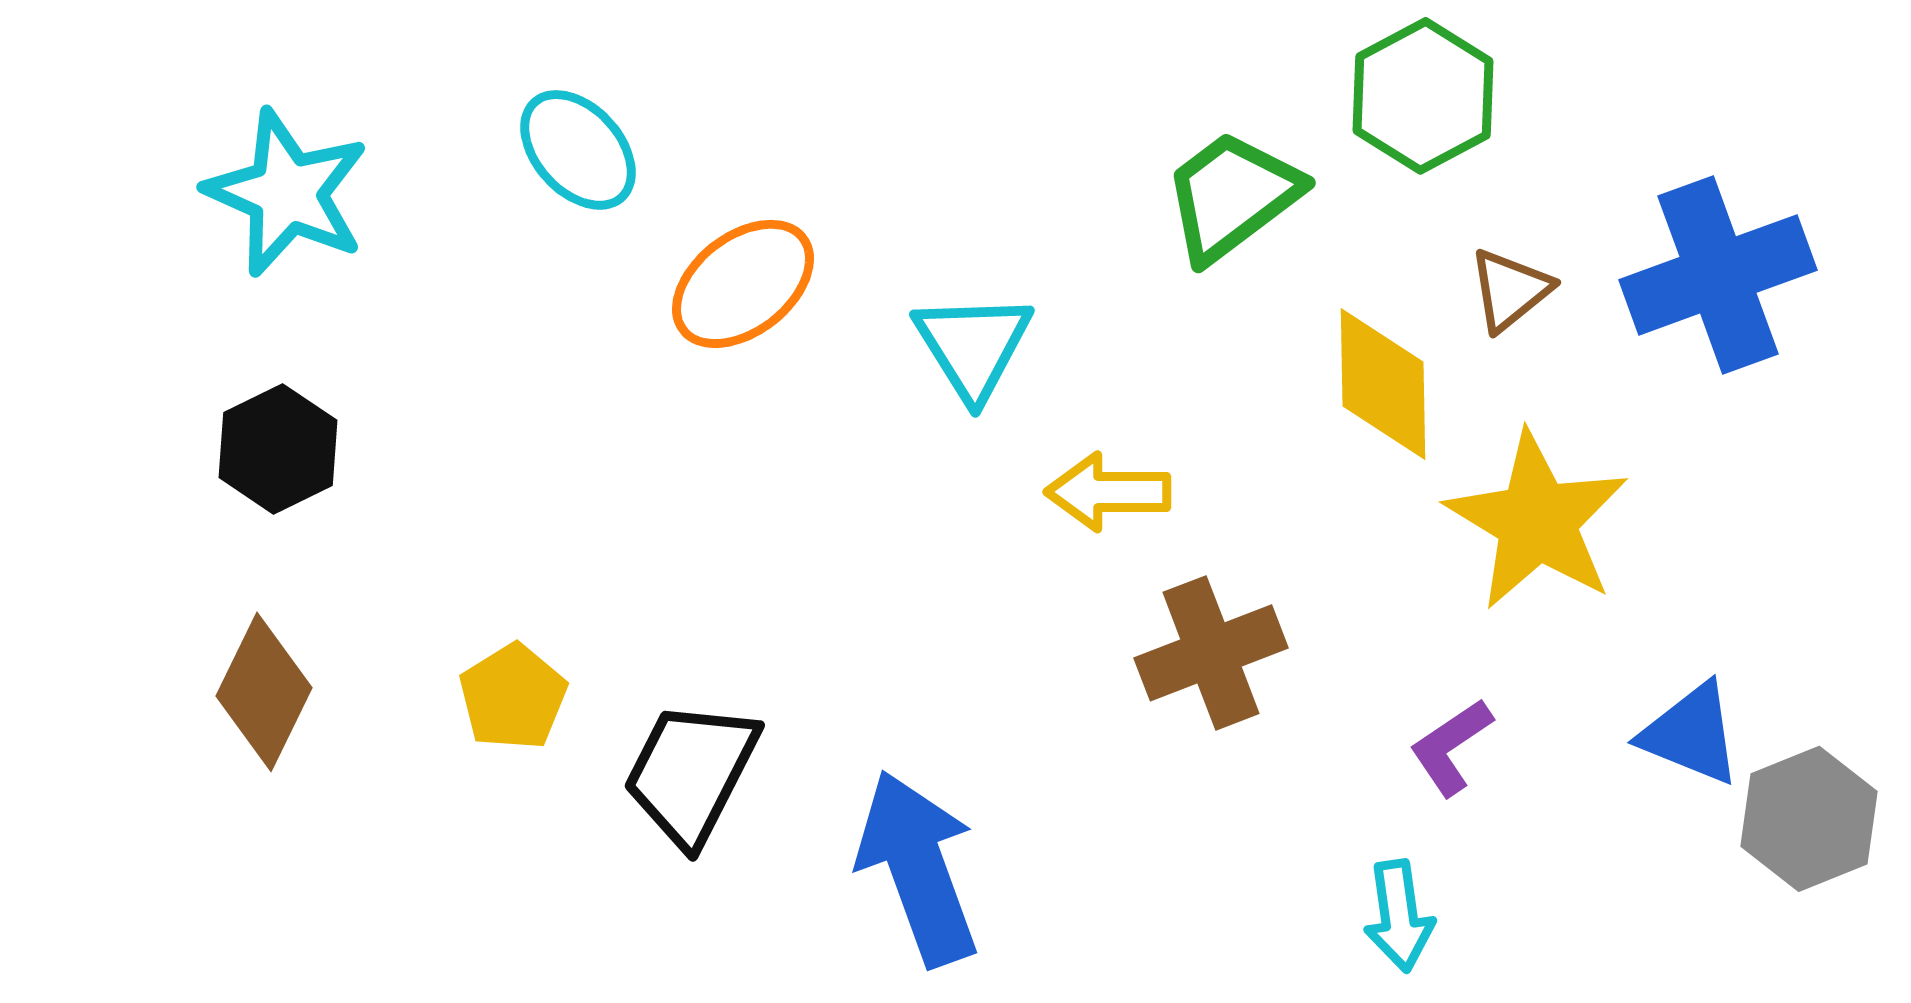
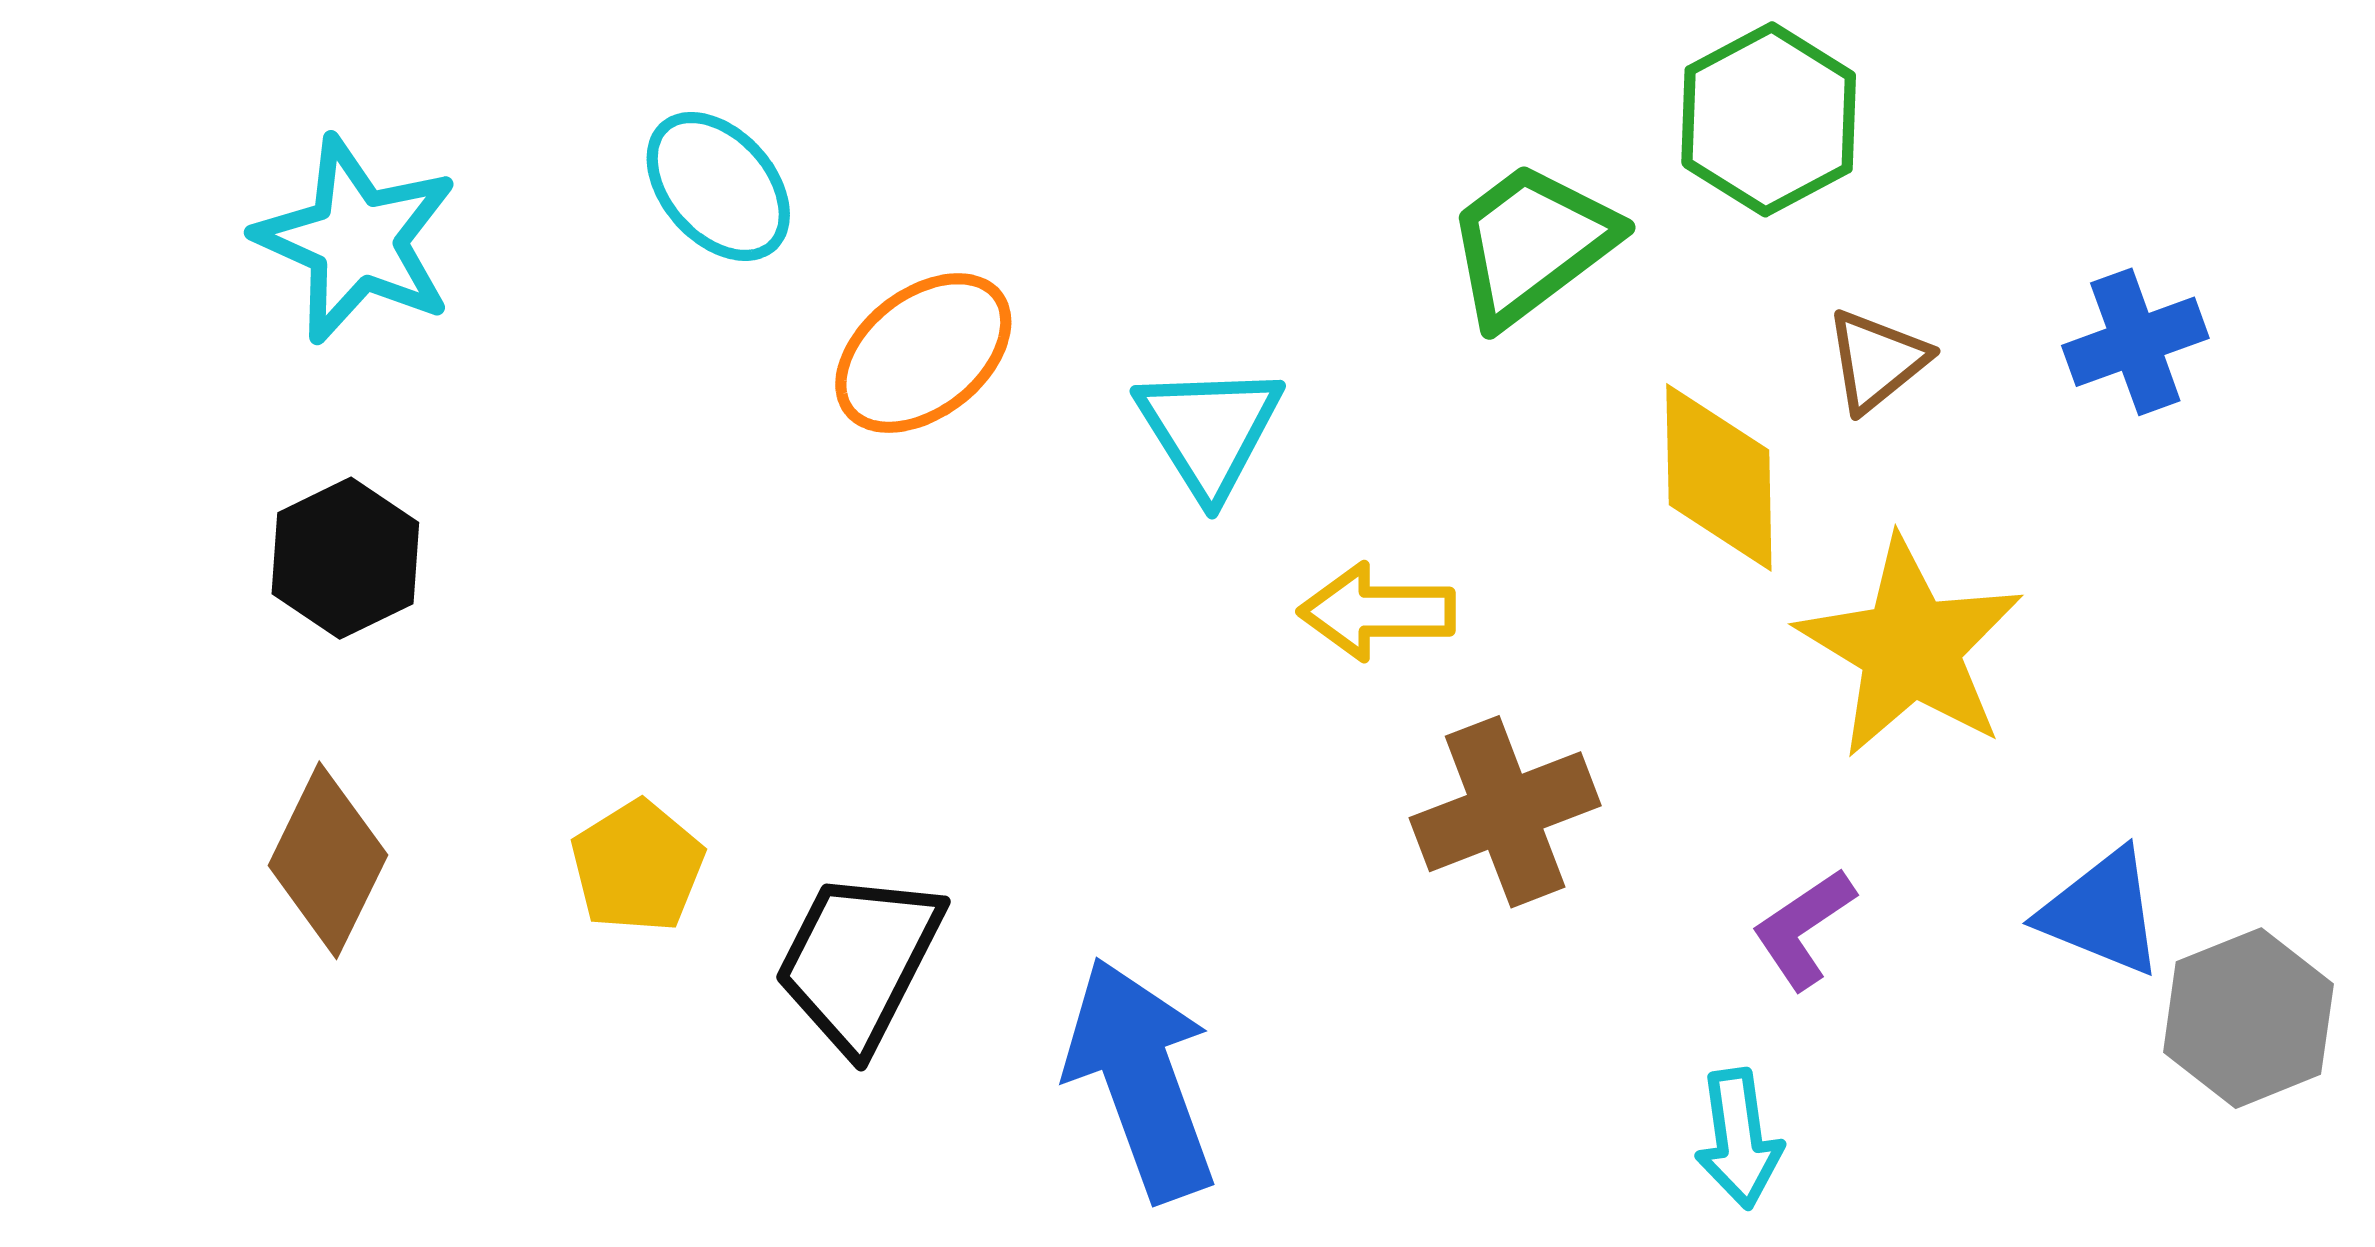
blue cross: (1718, 275) -> (2135, 342), size x0.6

